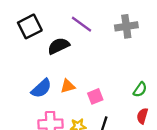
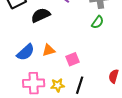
green semicircle: (140, 90) -> (98, 22), moved

